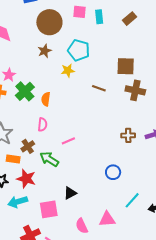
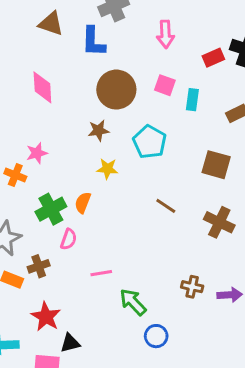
brown square: (126, 66) -> (216, 165), moved
yellow star: (68, 71) -> (107, 169), moved
green cross: (25, 91) -> (51, 209), moved
green arrow: (49, 159) -> (133, 302), moved
red star: (26, 179) -> (46, 317), moved
black triangle: (70, 193) -> (70, 343), moved

